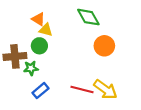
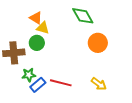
green star: (31, 68) -> (29, 75), moved
red line: (82, 89) -> (61, 83), moved
yellow arrow: (105, 89) -> (99, 84), size x0.7

